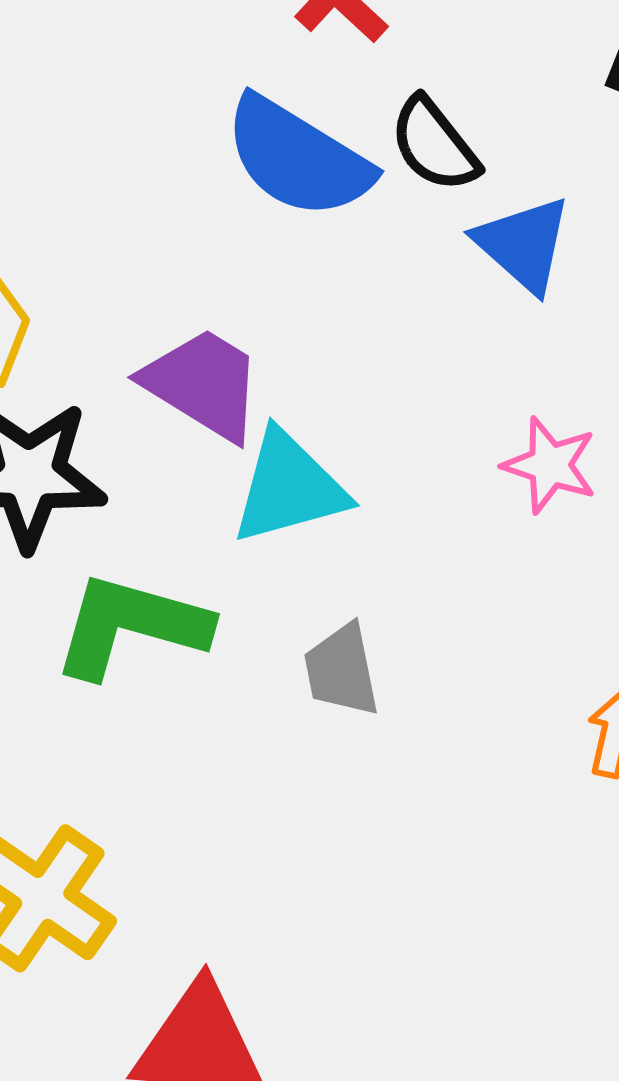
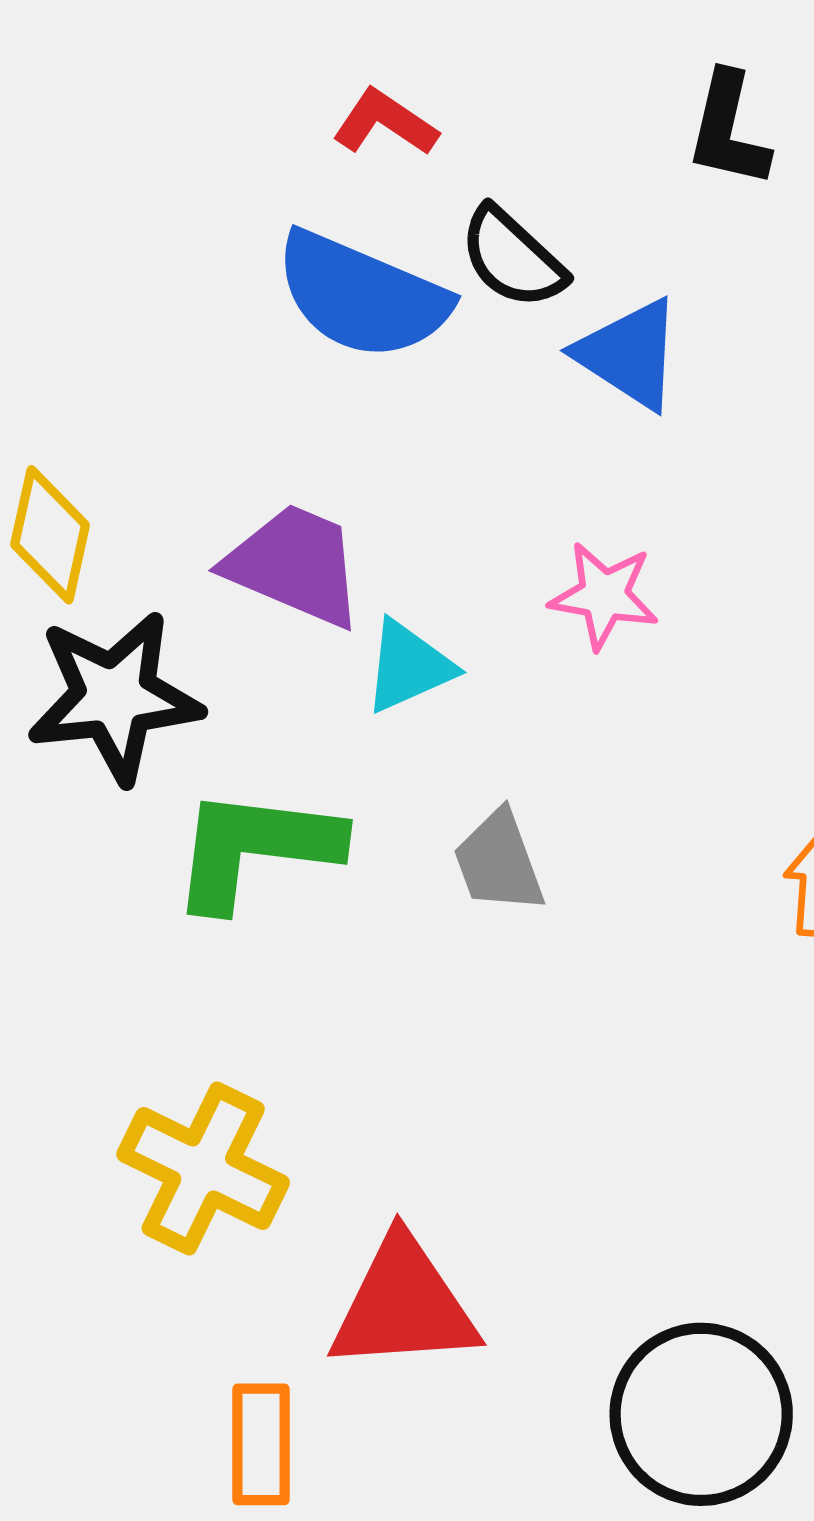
pink star: (550, 465) -> (604, 596), moved
cyan triangle: (289, 487) -> (409, 666), size x0.7

